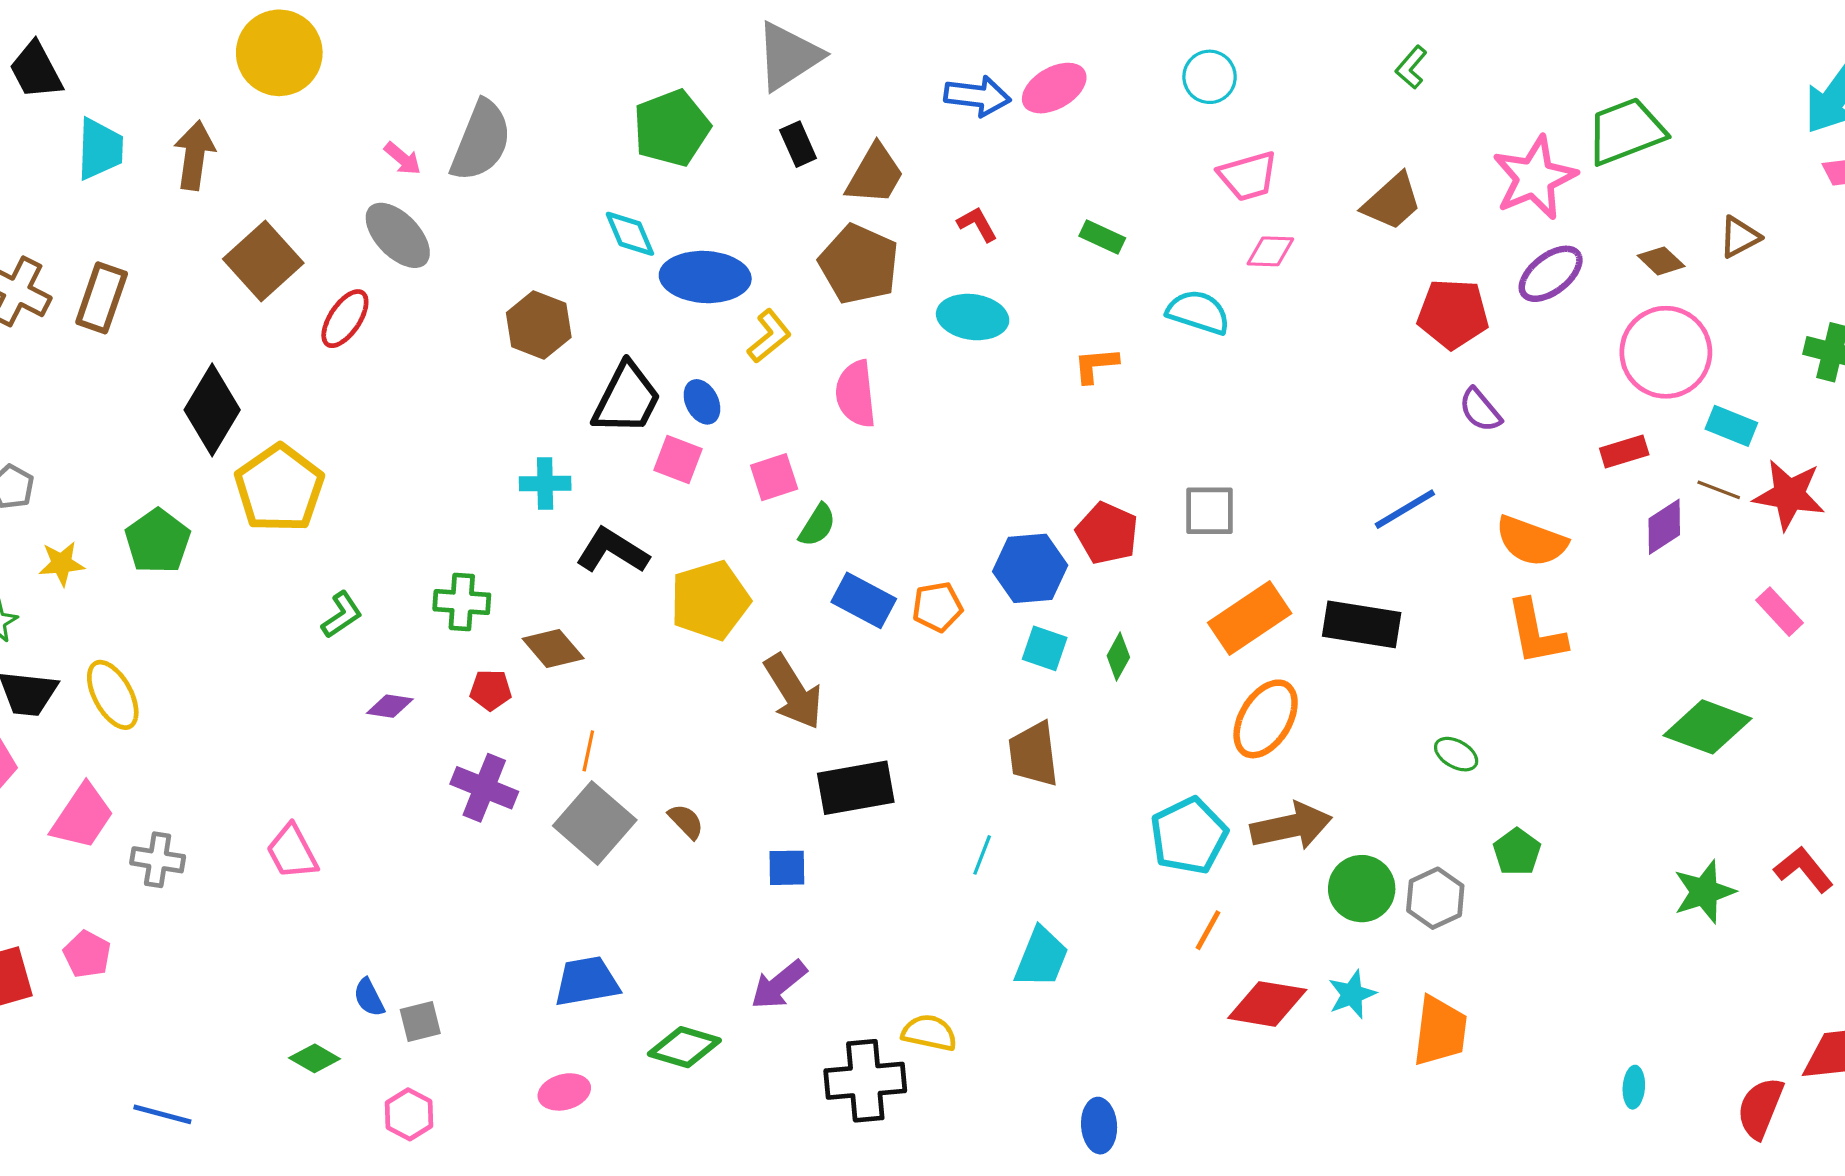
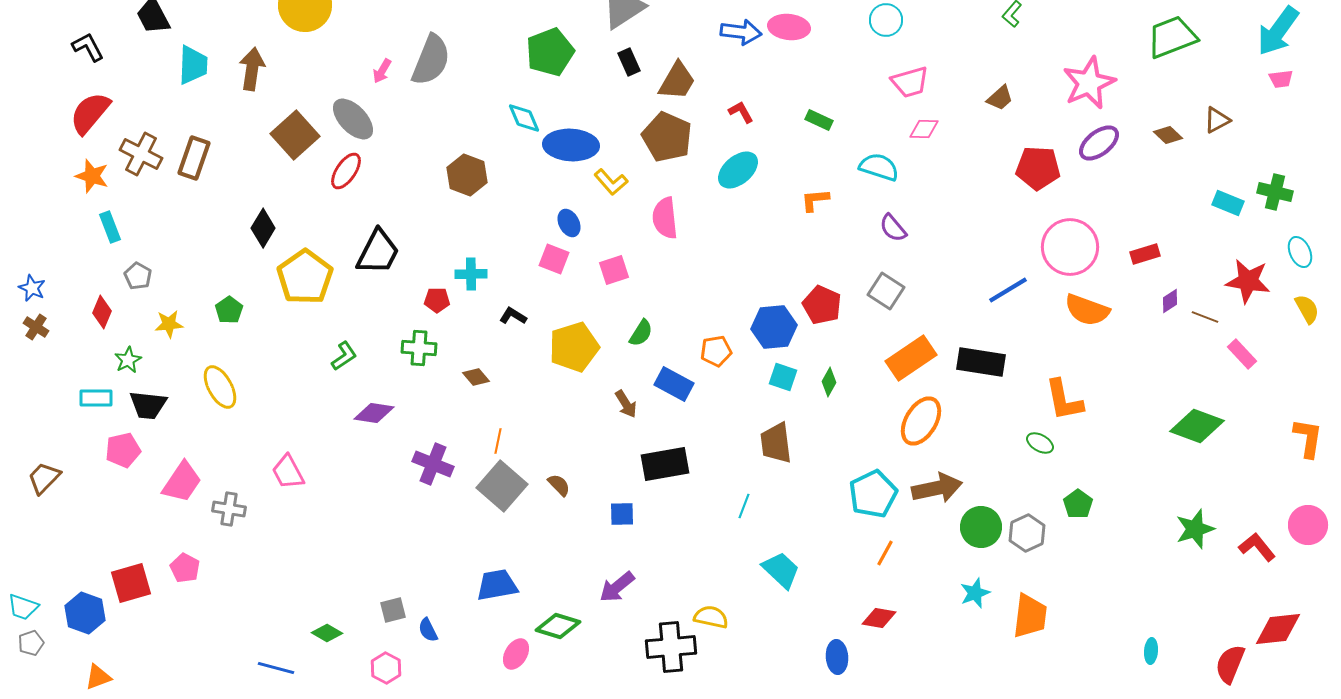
pink ellipse: (1054, 88) -> (789, 27), turned 36
green trapezoid: (1626, 131) -> (1172, 37), moved
pink arrow: (403, 159) -> (382, 71), turned 80
brown trapezoid: (1392, 202) -> (1000, 98), size x0.7
gray ellipse: (398, 235) -> (353, 119), moved
cyan ellipse: (973, 317) -> (738, 170), turned -48
yellow L-shape: (769, 336) -> (611, 182), turned 88
pink circle: (1666, 352) -> (1070, 247), moved
black trapezoid: (627, 399) -> (378, 252), moved
black diamond: (212, 410) -> (263, 228), size x0.7
purple semicircle: (1480, 410) -> (893, 228), moved
cyan rectangle: (1731, 426) -> (1228, 203), moved
brown line: (1719, 490) -> (1205, 317), moved
gray square: (1210, 511) -> (886, 291), turned 33
green semicircle: (817, 525) -> (641, 333), moved
purple diamond: (1664, 527) -> (1170, 301), size x0.7
green pentagon: (158, 541) -> (229, 310), size x0.7
black L-shape: (612, 551) -> (513, 316), size x0.6
blue rectangle: (864, 600) -> (674, 384), moved
orange L-shape: (1536, 632) -> (1064, 400), moved
brown diamond: (553, 648) -> (476, 377), size x0.7
red pentagon: (491, 690) -> (437, 300), moved
brown arrow: (793, 692) -> (626, 404), size x0.6
yellow ellipse: (113, 695) -> (220, 387), moved
purple diamond: (390, 706) -> (374, 413), size x1.4
pink trapezoid: (292, 852) -> (288, 472), moved
red L-shape: (1804, 869) -> (1257, 547), moved
cyan trapezoid: (1041, 957) -> (781, 570), turned -69
blue semicircle: (369, 997) -> (428, 630), moved
red diamond: (1267, 1004) -> (879, 618), moved, size x0.7
pink ellipse: (564, 1092) -> (516, 654), moved, turned -44
blue line: (162, 1114) -> (276, 668), moved
blue ellipse: (1099, 1126) -> (837, 657), moved

